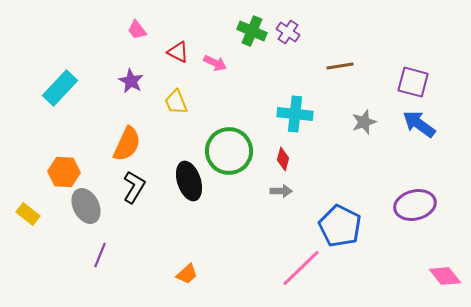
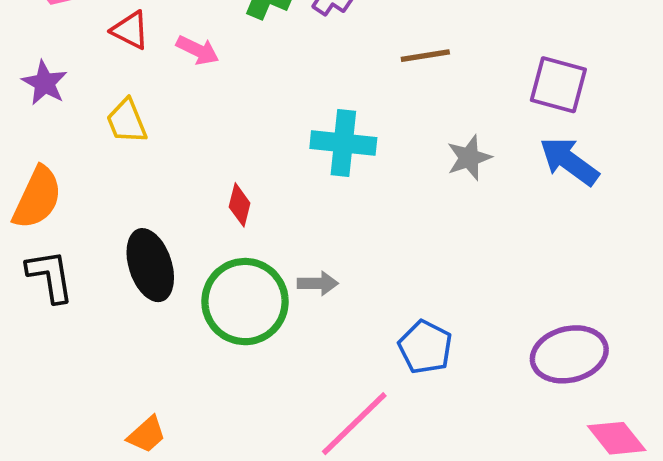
green circle: (229, 151) -> (245, 302), moved
red diamond: (283, 159) -> (240, 205), moved
black L-shape: (134, 187) -> (50, 276), turned -40
purple ellipse: (415, 205) -> (569, 354), moved
blue pentagon: (340, 226) -> (425, 347), size x0.7

